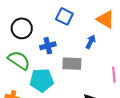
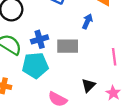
blue cross: (48, 46) -> (40, 39), moved

